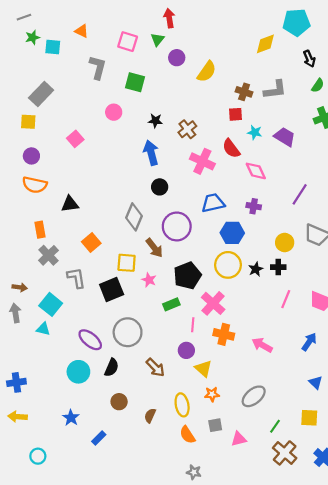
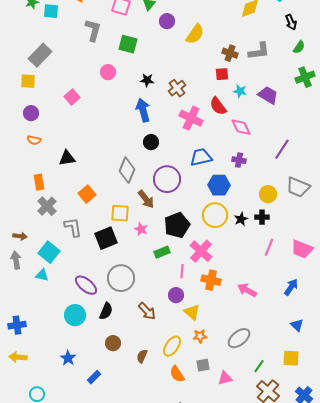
orange semicircle: (35, 185) -> (34, 140), size x0.6
yellow ellipse: (182, 405) -> (172, 346), turned 45

